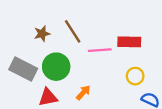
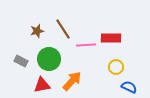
gray rectangle: (23, 69) -> (21, 61), size x0.6
orange arrow: (83, 93) -> (72, 81), size x1.5

